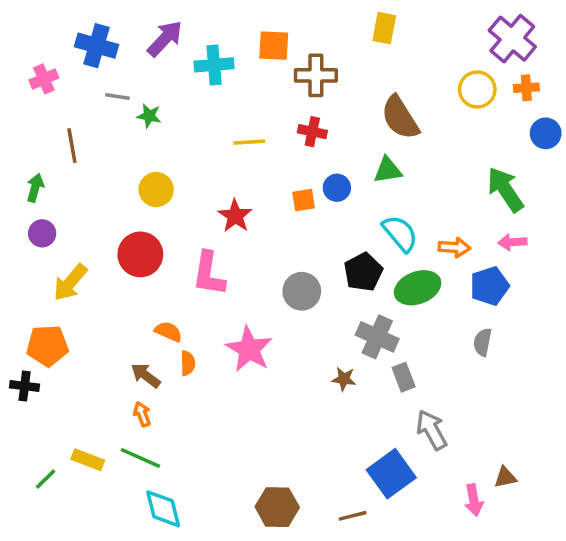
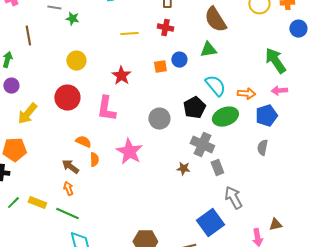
yellow rectangle: (88, 460) -> (37, 203), moved
green line: (46, 479) -> (13, 203), moved

